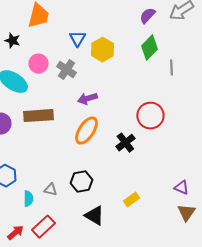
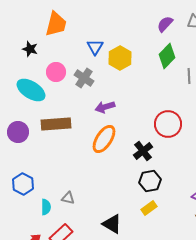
black hexagon: (81, 182) -> (150, 181), moved

